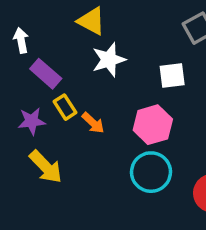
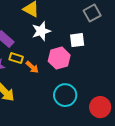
yellow rectangle: (65, 107) -> (16, 58), turned -40
pink hexagon: (153, 125) -> (59, 58), moved

